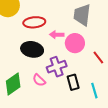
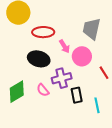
pink arrow: (57, 35) -> (64, 46), turned -128

